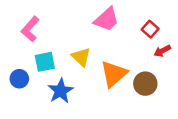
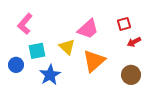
pink trapezoid: (107, 19) -> (88, 29), moved
red square: (150, 29) -> (124, 24), turned 32
brown circle: (145, 84) -> (131, 75), moved

